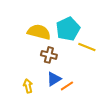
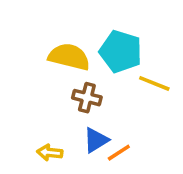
cyan pentagon: (68, 29) -> (121, 51), turned -30
yellow arrow: (28, 86) -> (50, 153), turned -72

